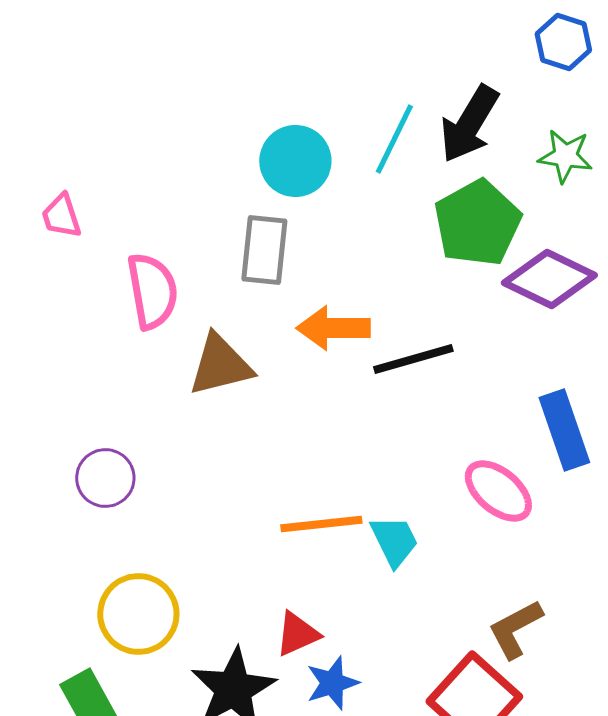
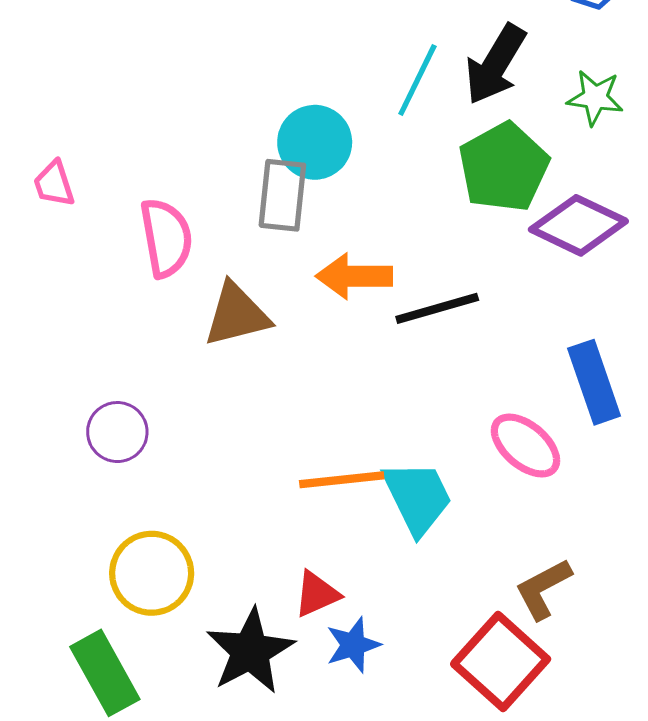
cyan circle: (295, 161) -> (315, 142), moved
pink trapezoid: (61, 216) -> (54, 184), moved
cyan trapezoid: (394, 541) -> (417, 497), size x1.4

